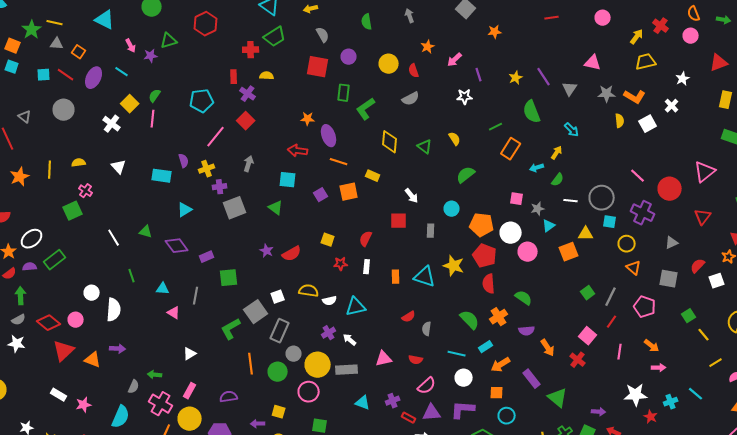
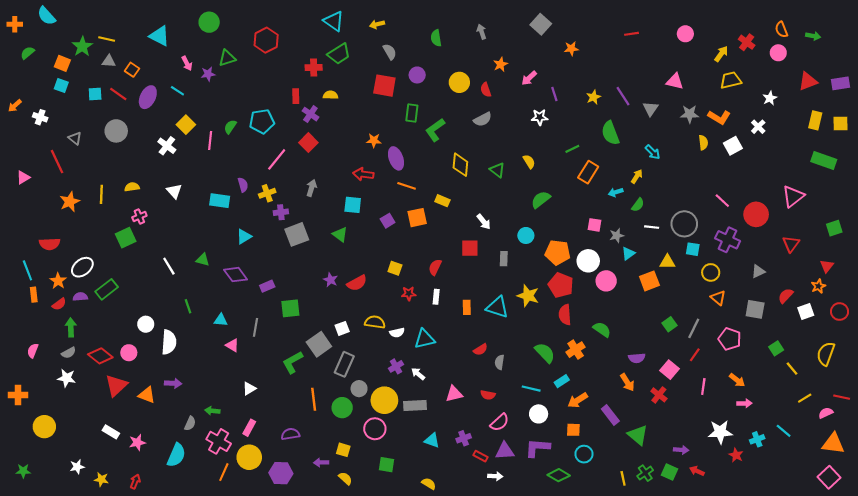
green semicircle: (155, 96) -> (230, 127), moved
pink cross: (86, 191) -> (139, 216), turned 32
purple semicircle: (527, 331) -> (637, 358), moved

